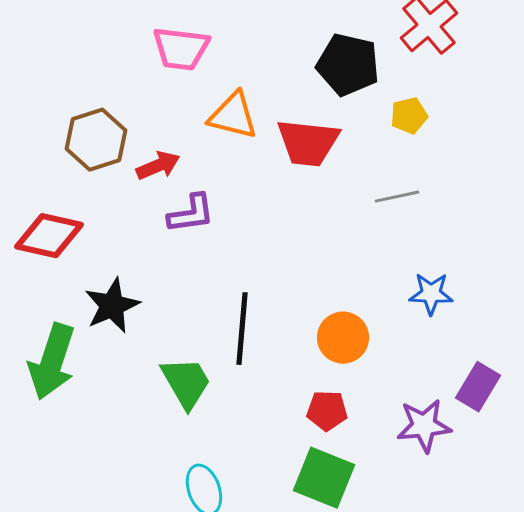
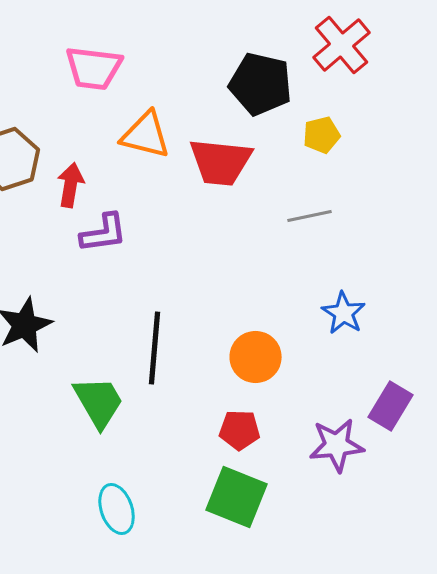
red arrow: (158, 166) -> (71, 185), turned -57
blue star: (431, 294) -> (344, 313), turned 30

